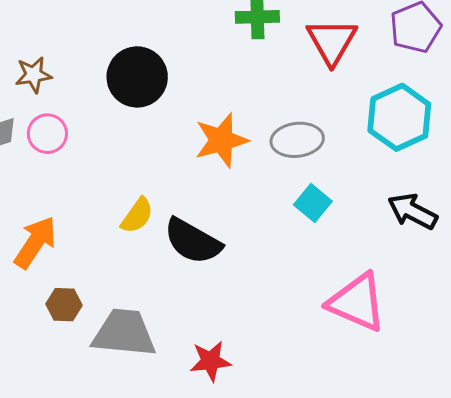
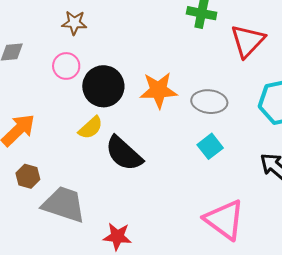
brown star: (33, 75) -> (74, 23), moved
black circle: (137, 77) -> (103, 86), moved
pink circle: (47, 134) -> (66, 66), moved

